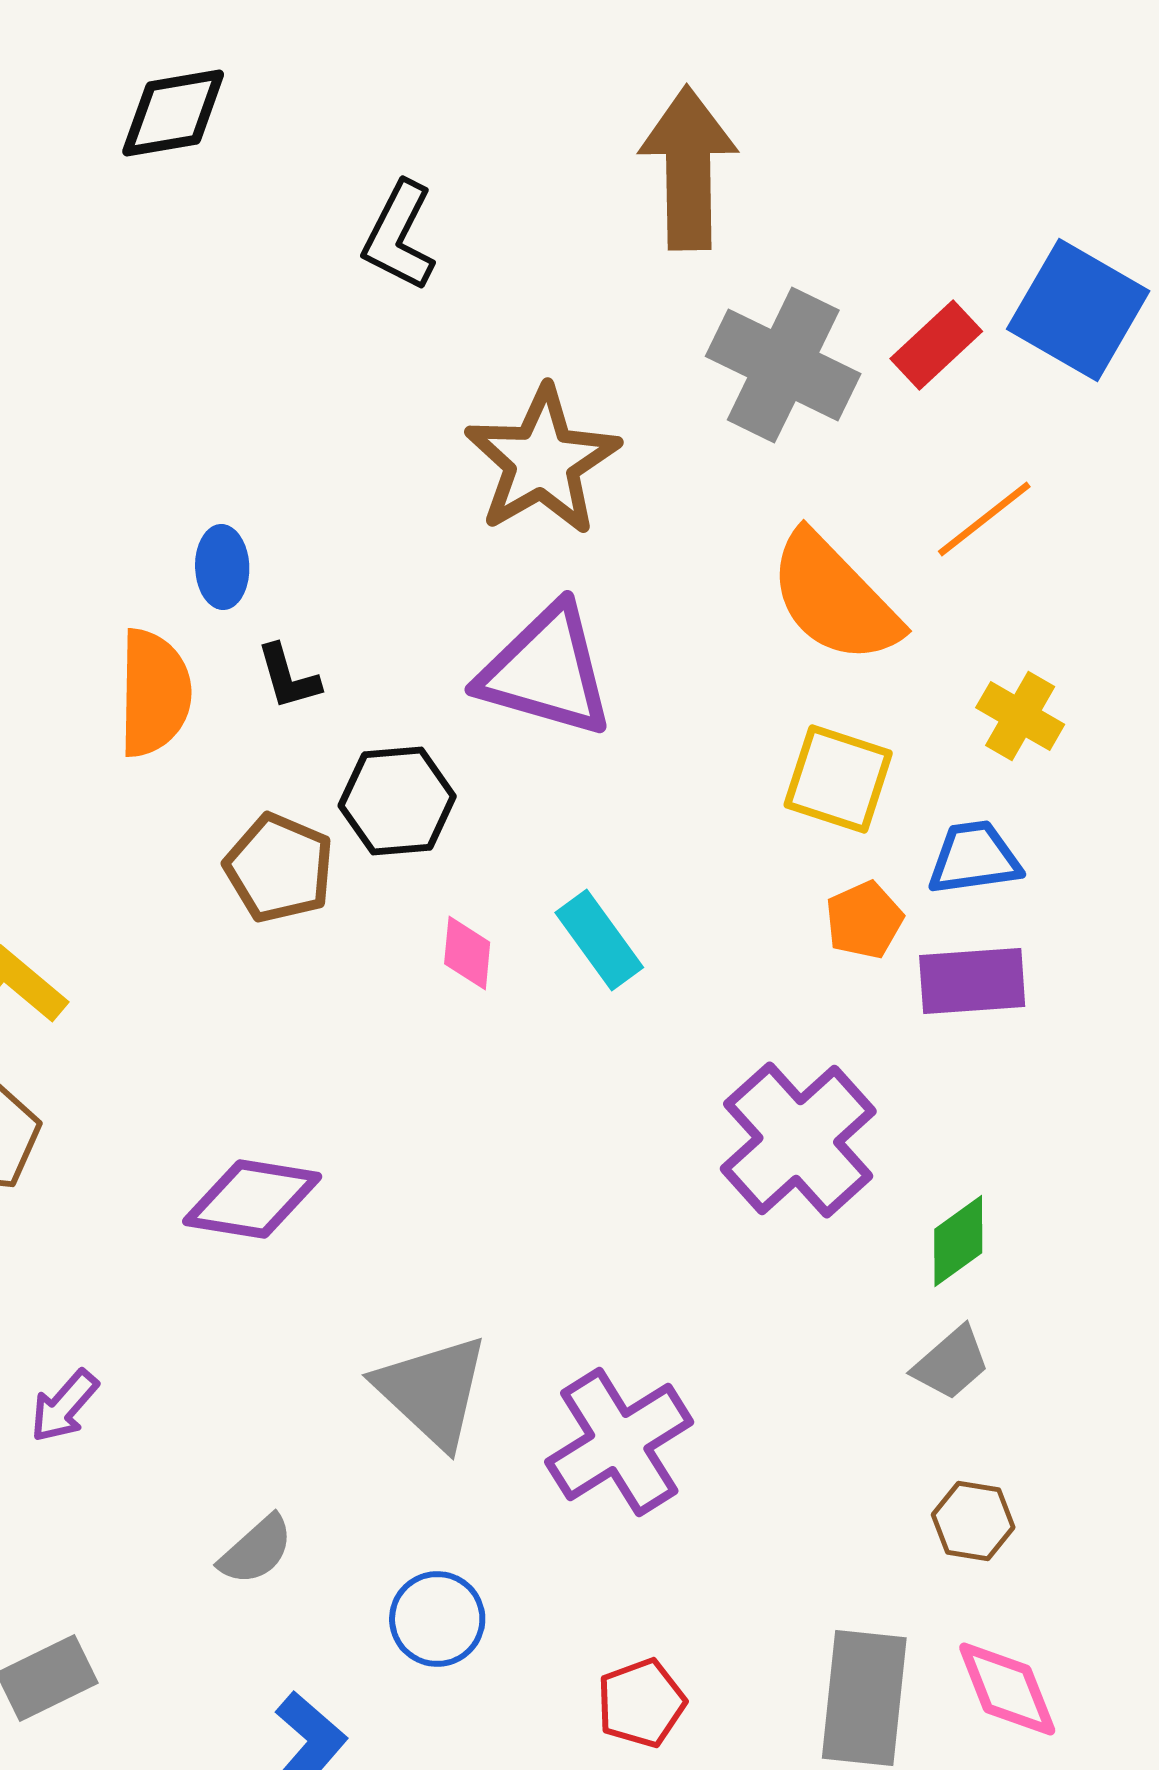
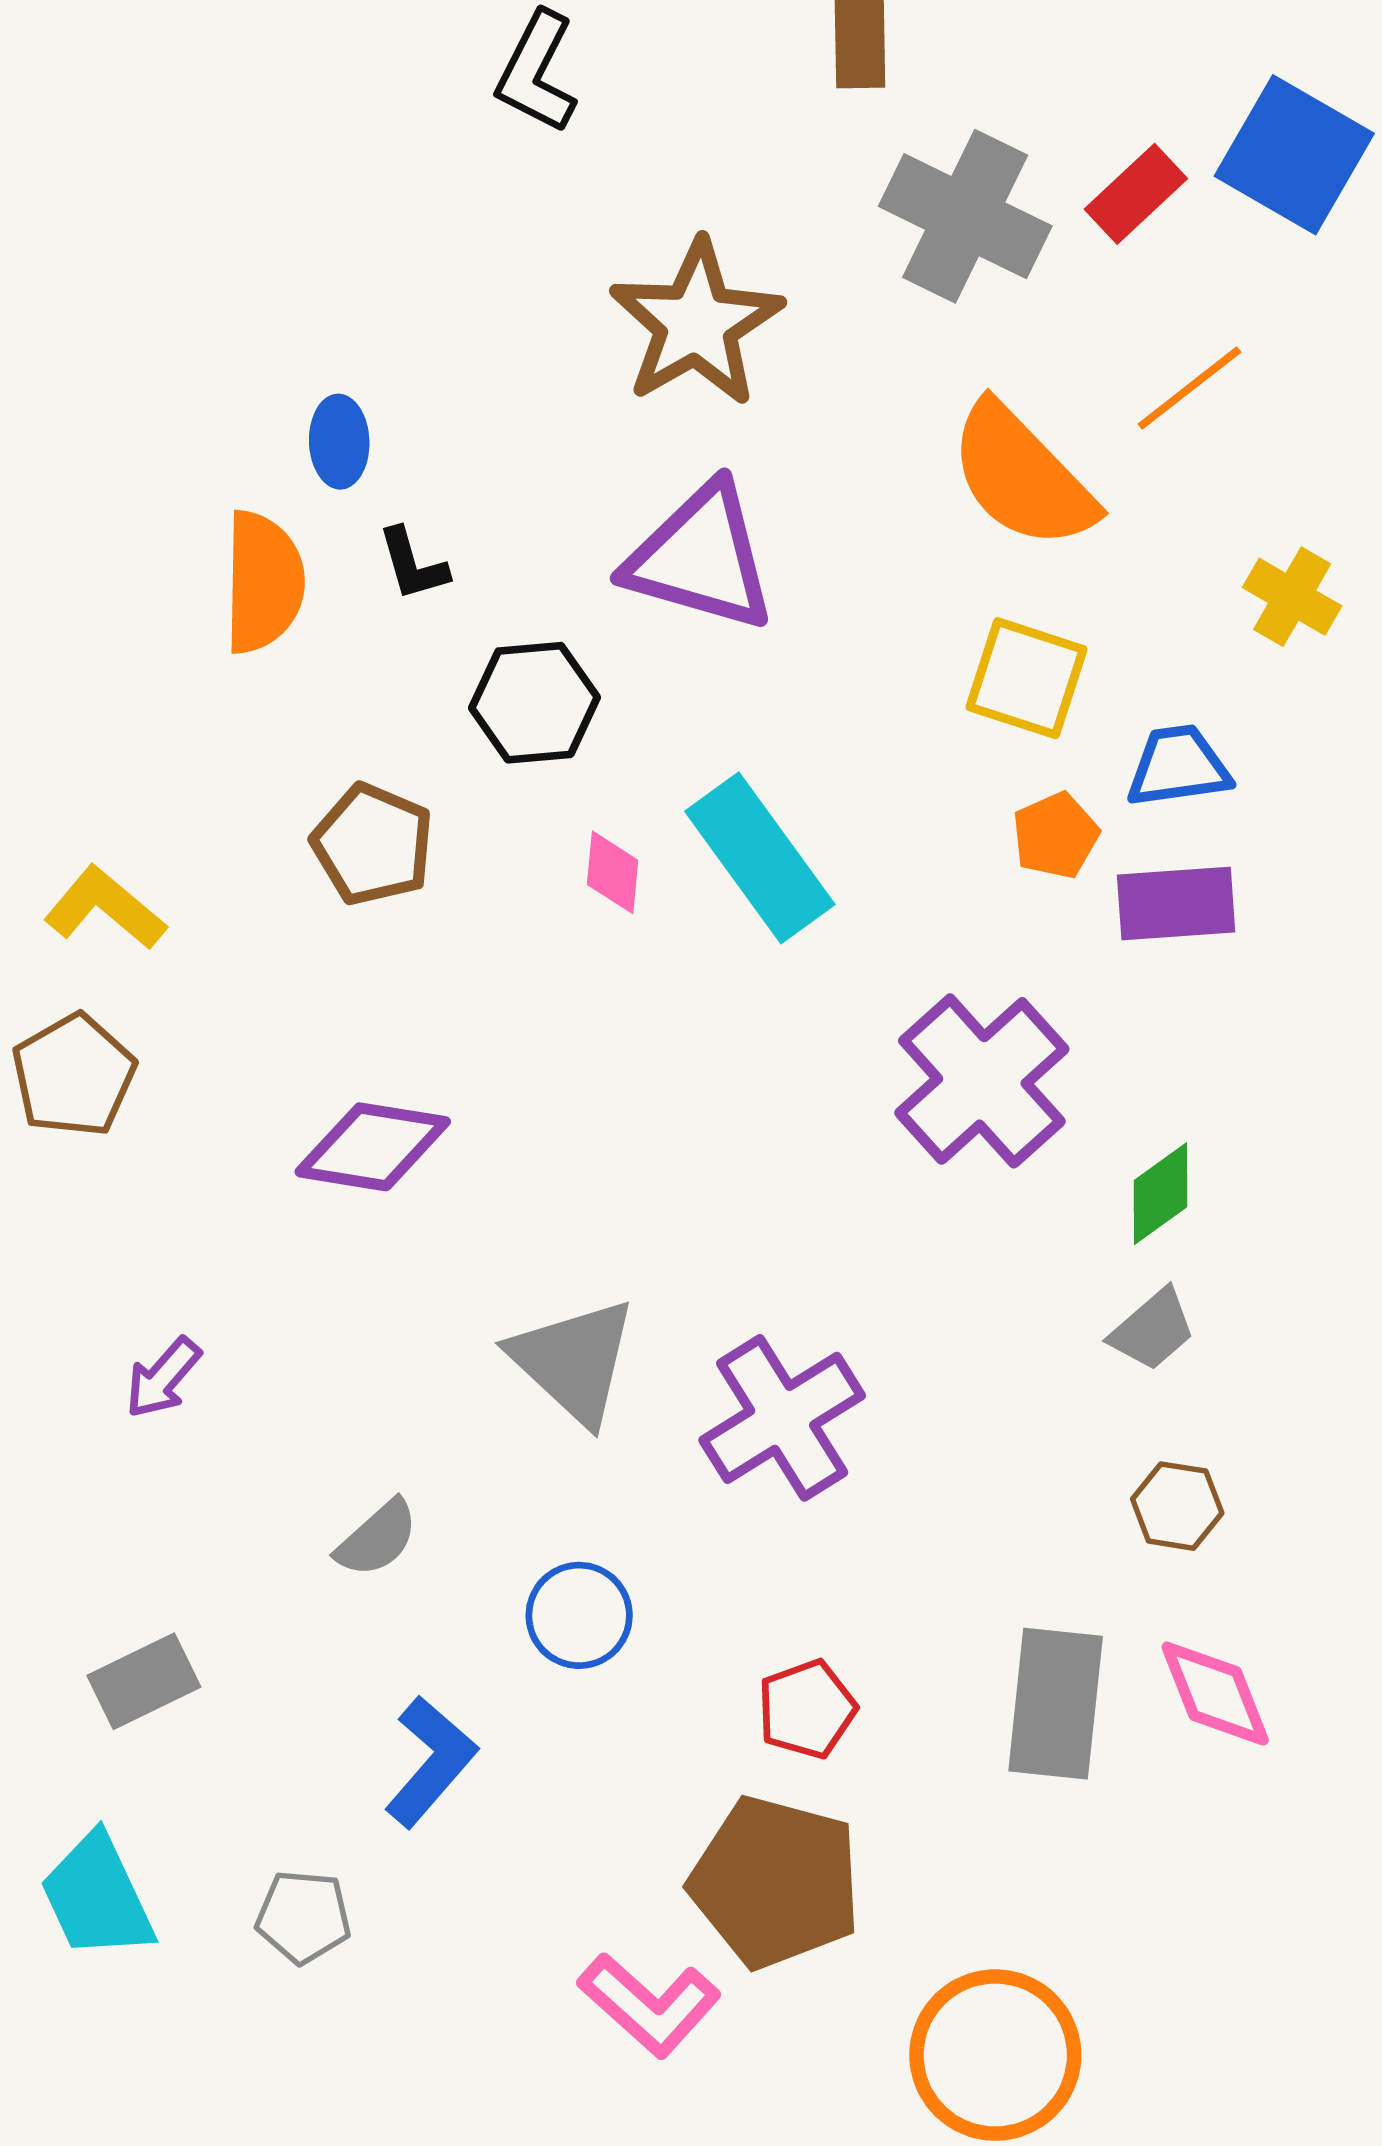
yellow cross: (1020, 716) -> (1292, 597), moved
brown pentagon: (279, 868) -> (373, 844), moved
cyan rectangle: (599, 940) -> (760, 858), size x1.5

